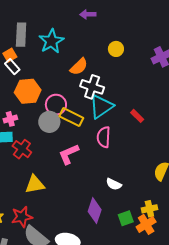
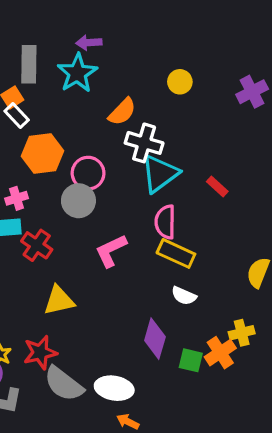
purple arrow: (88, 14) -> (89, 43), moved
yellow rectangle: (71, 117) -> (176, 253), moved
green square: (126, 218) -> (191, 360), moved, turned 35
orange cross: (146, 224) -> (220, 353), moved

